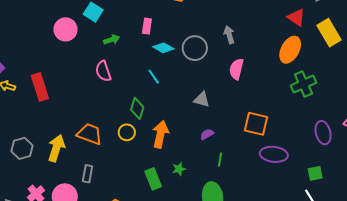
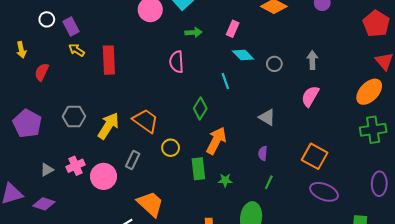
gray circle: (195, 48) -> (274, 64), size x0.6
yellow circle: (127, 132) -> (171, 148), moved
purple semicircle: (207, 134) -> (263, 153), turned -72
green rectangle: (153, 179) -> (198, 169), moved

